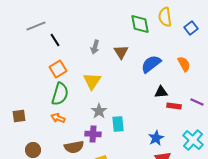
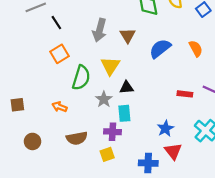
gray arrow: (95, 47) -> (100, 30), size x1.5
yellow triangle: (92, 81) -> (110, 66), moved
black triangle: (161, 92) -> (127, 87), moved
green semicircle: (60, 94) -> (81, 78), moved
purple cross: (93, 134) -> (112, 132), moved

